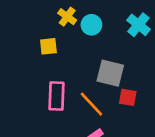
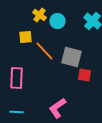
pink rectangle: (56, 96) -> (16, 78), moved
orange line: (91, 104) -> (44, 51), moved

